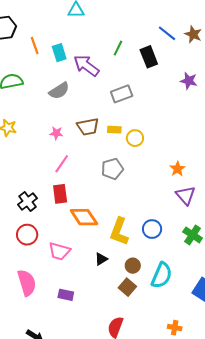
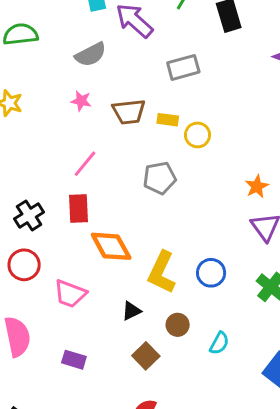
pink star: (56, 133) -> (81, 101), moved
cyan semicircle: (162, 275) -> (219, 343), size x0.6
brown square: (127, 287) -> (146, 356), moved

